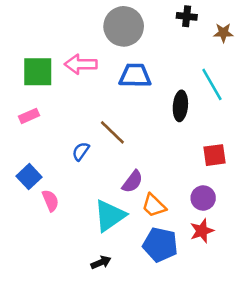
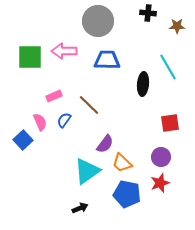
pink rectangle: (29, 116) -> (54, 96), moved
pink semicircle: (50, 201) -> (40, 122), moved

